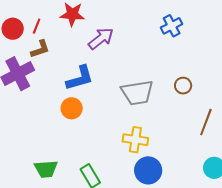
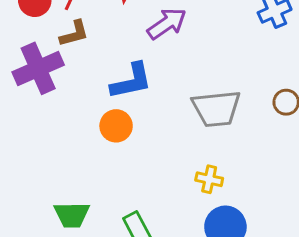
yellow cross: (135, 140) -> (209, 179), size x0.7

